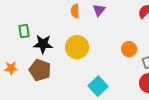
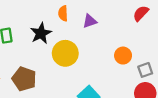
purple triangle: (99, 10) -> (90, 21), moved, turned 32
black star: (43, 44) -> (41, 33), moved, turned -30

